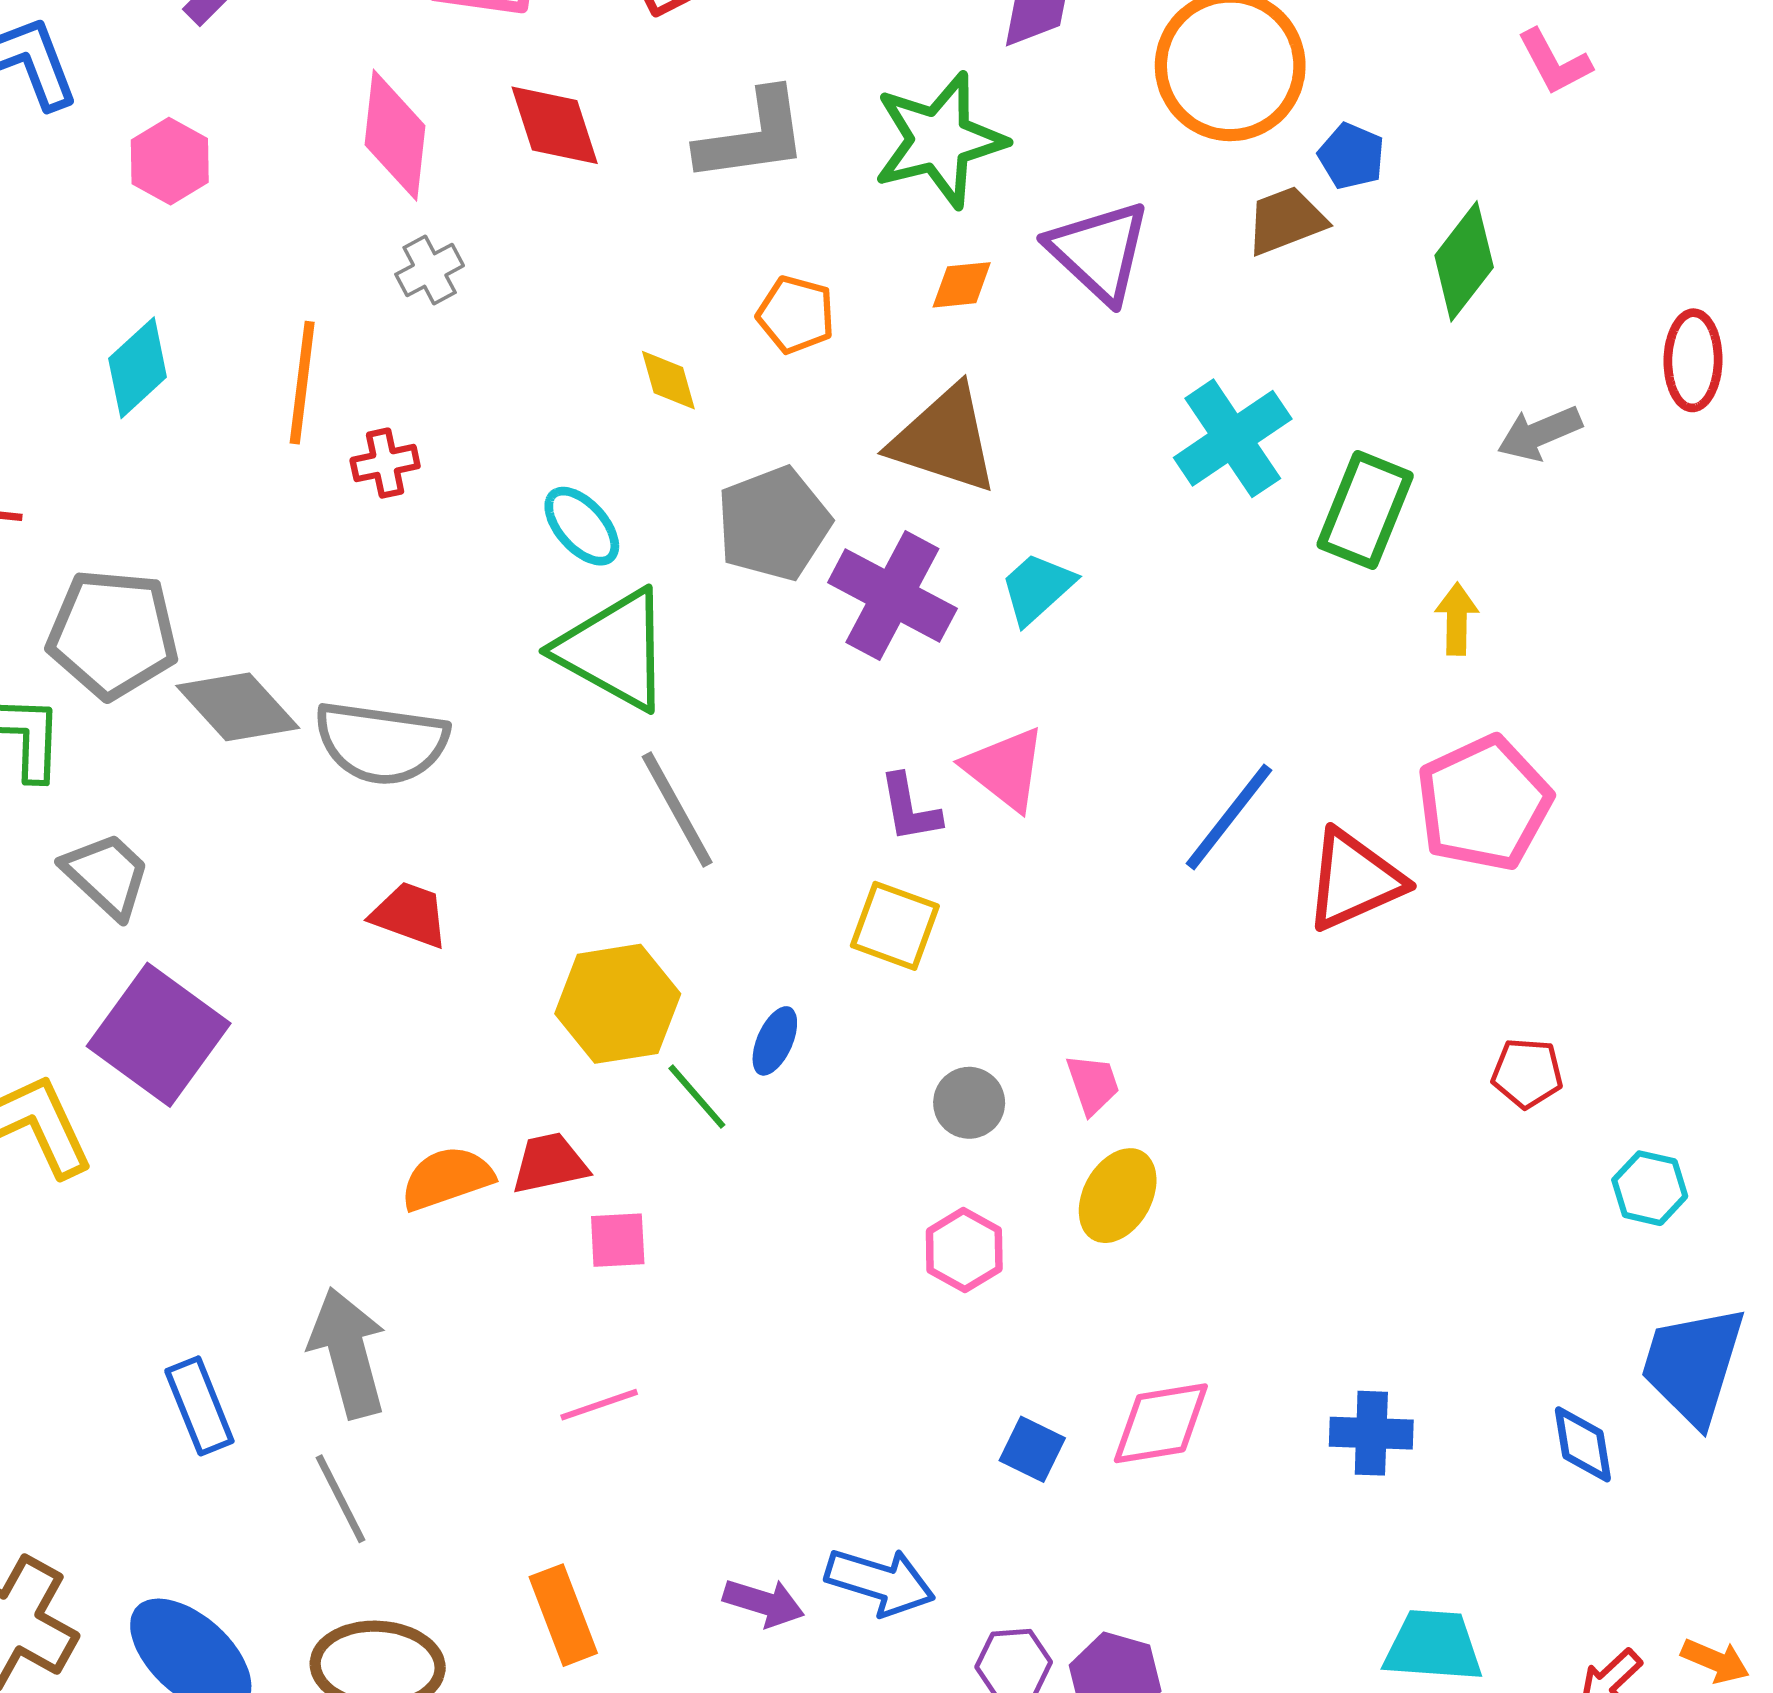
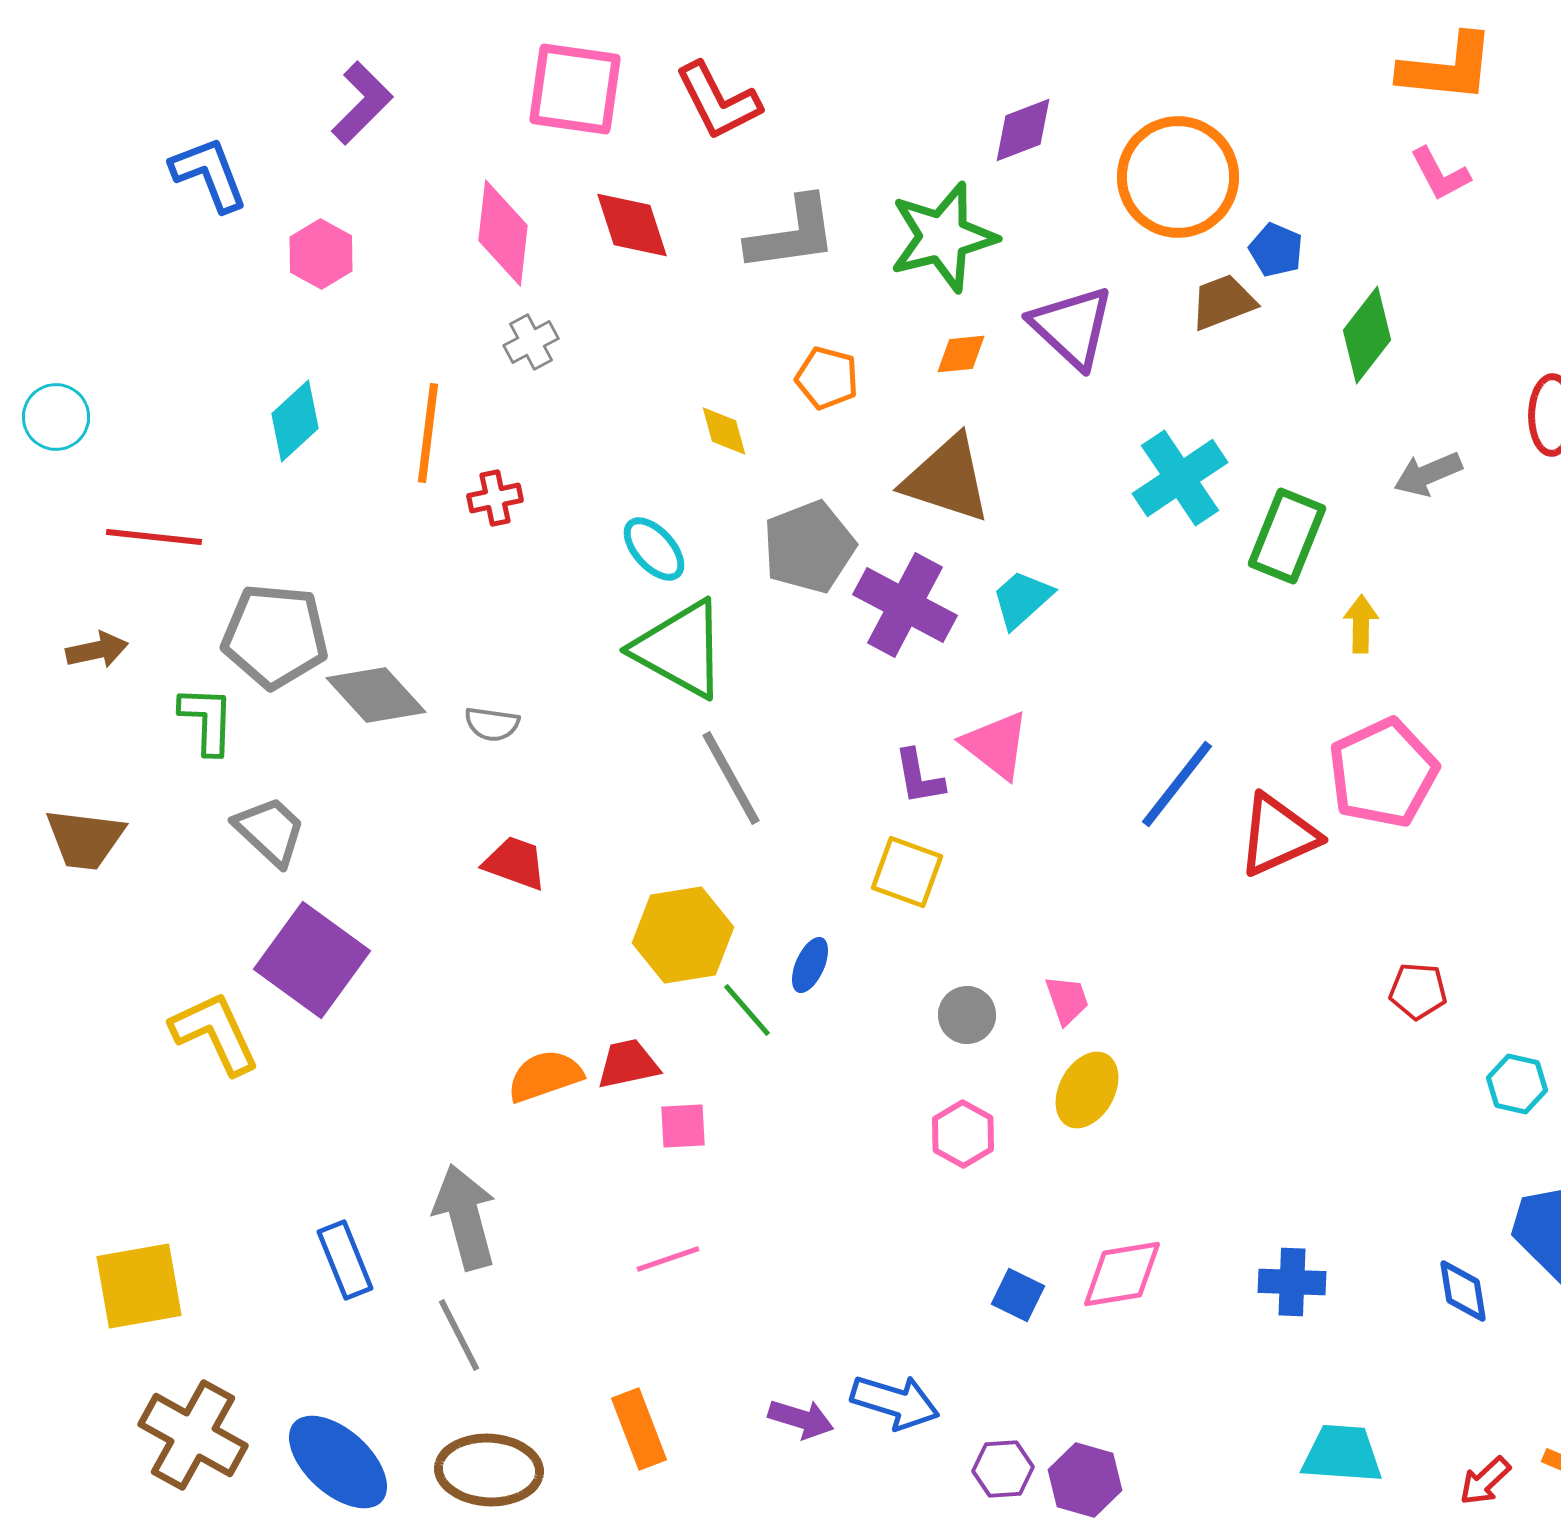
gray semicircle: (381, 743) -> (492, 724), size x0.5

